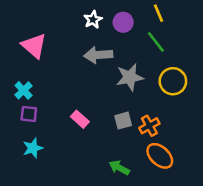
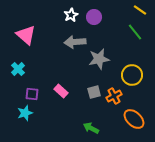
yellow line: (158, 13) -> (140, 10), moved, turned -32
green line: (156, 42) -> (135, 32), moved
yellow circle: (173, 81) -> (132, 75), moved
purple square: (29, 114) -> (32, 94), moved
orange ellipse: (160, 156) -> (134, 119), moved

